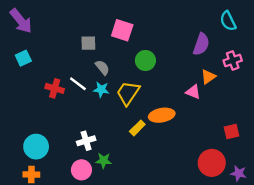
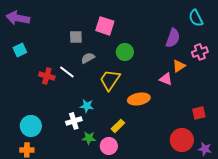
purple arrow: (21, 21) -> (18, 18), turned 140
gray semicircle: (102, 67) -> (88, 58), turned -80
cyan star: (101, 90) -> (87, 106), moved
yellow rectangle: (137, 128) -> (118, 126), moved
pink circle: (81, 170) -> (109, 146), moved

